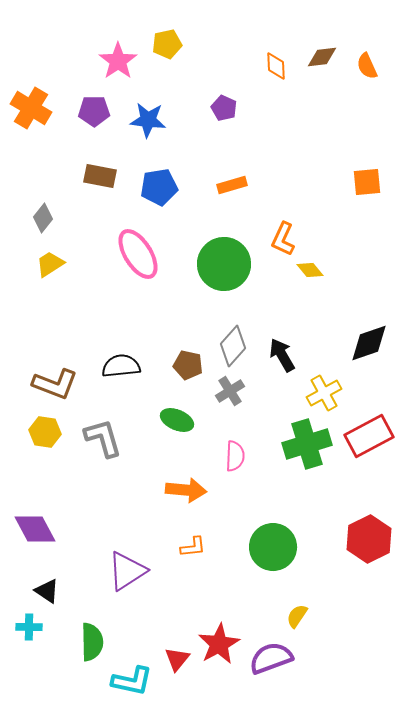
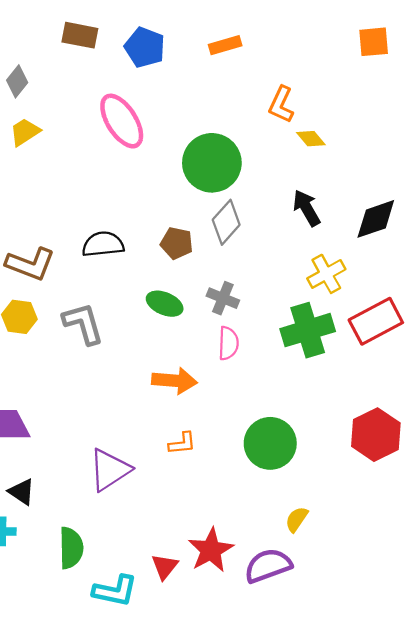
blue pentagon: (159, 187) -> (145, 47), turned 30
green circle: (224, 264) -> (212, 163), moved
black arrow: (282, 355) -> (307, 208), moved
gray cross: (230, 391) -> (223, 298), moved, turned -36

